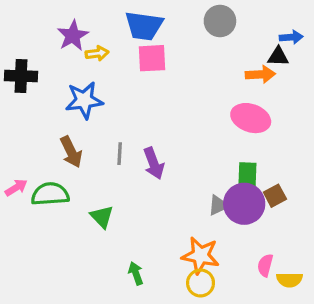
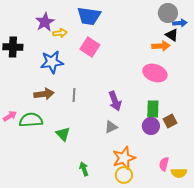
gray circle: (220, 21) -> (168, 13), moved
black triangle: (278, 57) -> (172, 35), turned 32
pink square: (152, 58) -> (90, 47), moved, turned 36
brown arrow: (71, 152) -> (44, 94), turned -72
purple arrow: (154, 163) -> (115, 101), moved
purple circle: (244, 204) -> (151, 126), size x0.7
gray triangle: (218, 205) -> (111, 127), moved
orange star: (201, 256) -> (124, 158), turned -30

